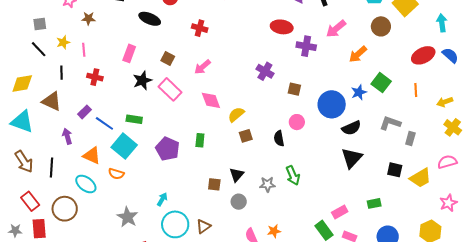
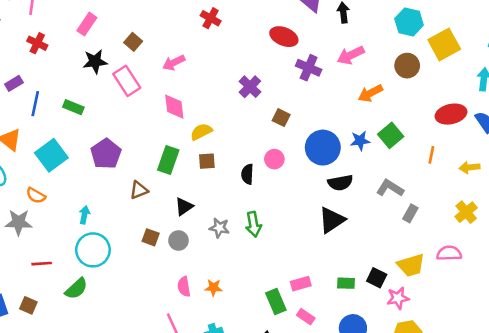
red cross: (200, 28) -> (211, 18), moved
yellow arrow: (445, 102) -> (469, 167), moved
blue line: (104, 123) -> (35, 104), turned 54
green rectangle: (200, 140) -> (168, 160), moved, size x1.5
cyan square: (124, 146) -> (51, 155), moved
black square: (395, 170) -> (377, 278), moved
orange semicircle: (116, 174) -> (36, 195), moved
brown square: (214, 184) -> (151, 237), moved
cyan arrow: (162, 199) -> (84, 215), turned -32
pink star: (448, 203) -> (398, 298), moved
gray star: (127, 217) -> (19, 222), moved, turned 30
brown triangle: (203, 226) -> (139, 190), moved

